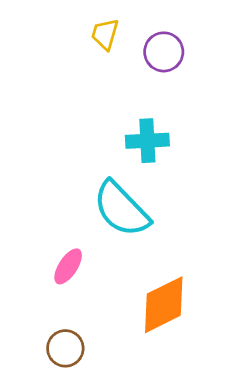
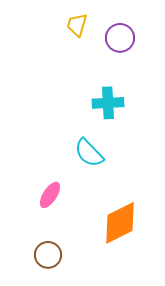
cyan semicircle: (121, 209) -> (89, 153), size x0.7

